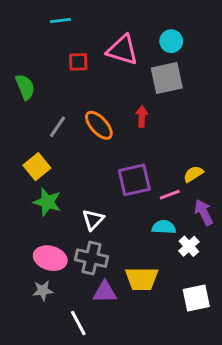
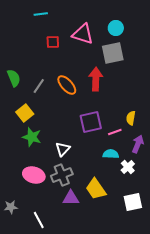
green semicircle: (25, 87) -> (14, 78), moved
red arrow: (142, 116) -> (96, 79), size x1.6
yellow semicircle: (193, 174) -> (131, 118), turned -48
purple arrow: (204, 212) -> (138, 144), turned 48
gray cross: (92, 258) -> (62, 175), turned -35
yellow trapezoid: (142, 279) -> (96, 189), turned 55
gray star: (43, 291) -> (11, 207), moved
white line: (78, 323) -> (39, 220), moved

